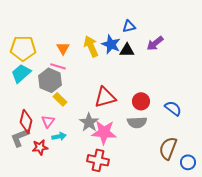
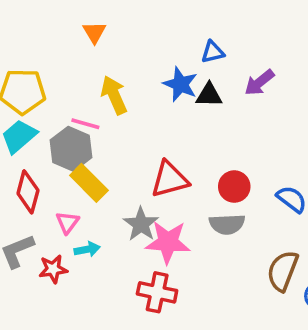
yellow arrow: (91, 46) -> (114, 95), moved
orange triangle: (63, 48) -> (94, 32), moved
yellow rectangle: (60, 99) -> (89, 183), size x1.5
red diamond: (26, 121) -> (28, 192), moved

